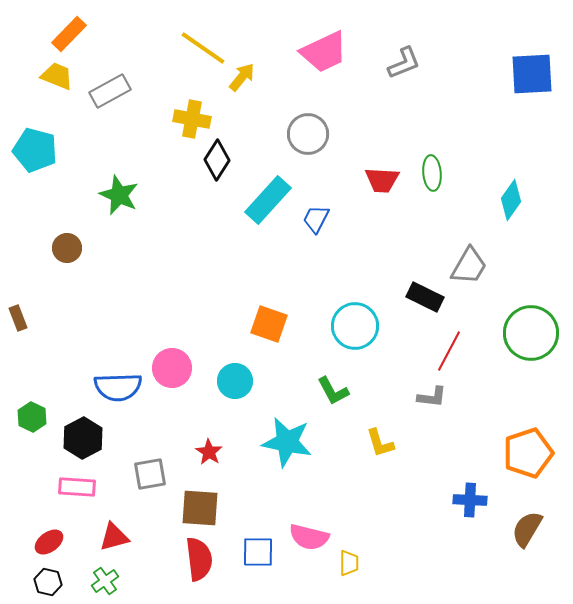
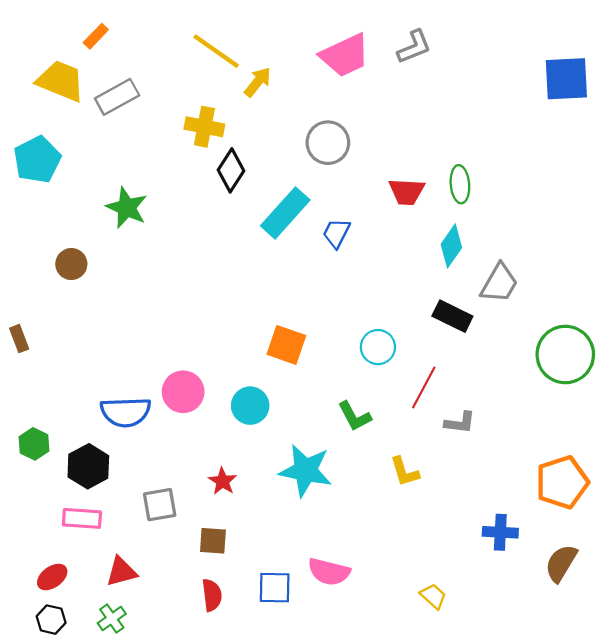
orange rectangle: (69, 34) -> (96, 36), moved, size x0.7
gray L-shape: (404, 63) -> (414, 47), moved
yellow trapezoid: (57, 76) -> (61, 81), size x1.4
cyan pentagon: (35, 150) -> (37, 160), turned 30
cyan diamond: (511, 200) -> (451, 246), moved
cyan circle: (355, 326) -> (378, 347), size x0.7
red line: (449, 351) -> (424, 388), moved
brown square: (200, 508) -> (213, 541), size x0.7
red semicircle: (199, 559) -> (212, 595), size x0.7
yellow trapezoid: (349, 563) -> (433, 596), moved, turned -48

